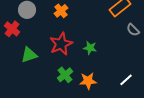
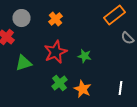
white line: (126, 80) -> (121, 88), turned -40
orange star: (88, 81) -> (83, 89), turned 30

